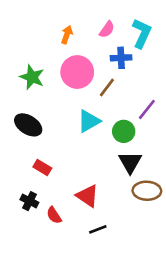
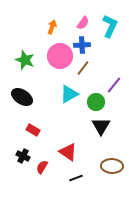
blue cross: (121, 58) -> (82, 45), moved
brown ellipse: (147, 191) -> (112, 166), moved
red semicircle: (54, 215) -> (42, 167), turned 64

